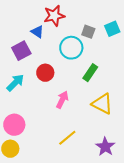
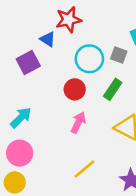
gray square: (88, 32) -> (119, 55), moved
red circle: (45, 73) -> (75, 89), moved
cyan arrow: (15, 83) -> (21, 118), moved

